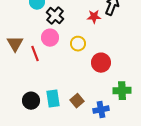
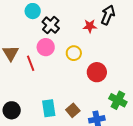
green cross: (122, 91) -> (118, 100), turned 30
black circle: (31, 101) -> (12, 110), moved

